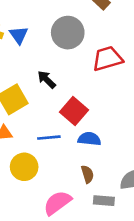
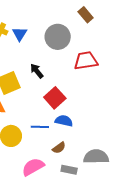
blue line: (49, 138) -> (40, 127), moved
brown semicircle: (87, 174) -> (59, 148), turned 64

